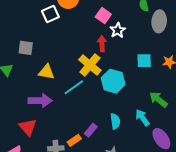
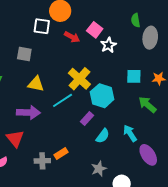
white square: (50, 14) -> (42, 26), turned 30
red arrow: (102, 44) -> (72, 37), moved, turned 119
gray square: (26, 48) -> (24, 54), moved
green arrow: (158, 99) -> (147, 105), moved
cyan semicircle: (115, 121) -> (103, 136), turned 42
purple rectangle: (91, 130) -> (87, 119), moved

